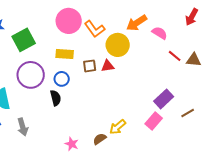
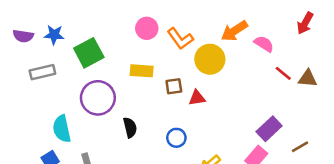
pink circle: (69, 21) -> (147, 28), size x0.7
red triangle: (108, 66) -> (197, 98), moved
blue circle: (62, 79) -> (176, 138), moved

